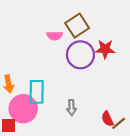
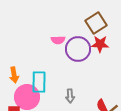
brown square: (77, 26) -> (96, 23), moved
pink semicircle: (55, 36) -> (58, 40), moved

